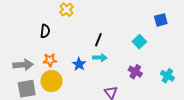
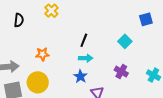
black semicircle: (45, 31) -> (19, 20), moved
orange star: (50, 60) -> (42, 54), moved
blue star: (79, 64) -> (80, 76), moved

